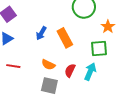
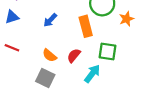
orange star: (108, 27) -> (126, 19), moved
orange rectangle: (65, 38) -> (86, 26), moved
red semicircle: (70, 71) -> (74, 56), moved

